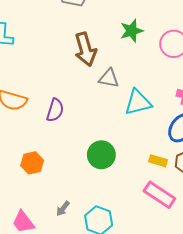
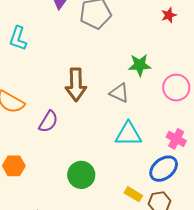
brown arrow: (85, 49) -> (76, 85), moved
gray triangle: (109, 78) -> (119, 93), moved

